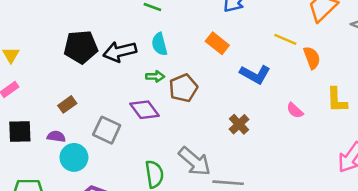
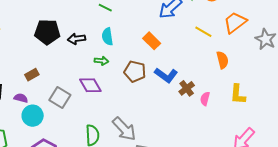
yellow line: (285, 39) -> (203, 32), moved
black arrow: (120, 52) -> (77, 39), size x0.7
blue L-shape: (255, 74) -> (166, 75), moved
brown pentagon: (183, 88) -> (135, 71), moved, turned 30
pink semicircle: (295, 110) -> (205, 99), turned 56
brown cross: (239, 124) -> (187, 88), moved

